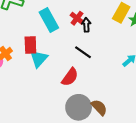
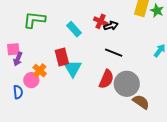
cyan rectangle: (49, 20) -> (74, 29), size x0.7
black arrow: (86, 25) -> (111, 26), turned 88
gray circle: (79, 107) -> (127, 84), moved

